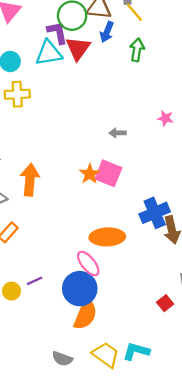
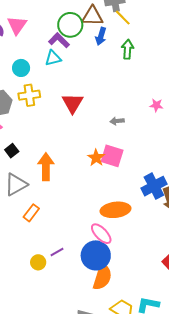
purple L-shape: (57, 33) -> (59, 40), turned -30
red triangle: (78, 48) -> (73, 103), moved
cyan triangle: (49, 53) -> (53, 58), size x0.7

